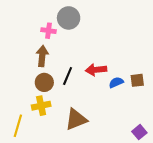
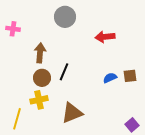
pink cross: (49, 31) -> (13, 29), moved
red arrow: (96, 70) -> (105, 37), moved

